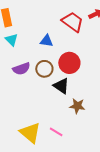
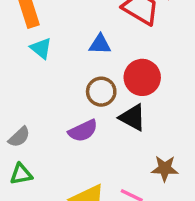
purple semicircle: (21, 69) -> (83, 131), moved
brown star: (77, 106) -> (165, 168), moved

